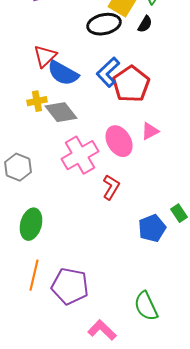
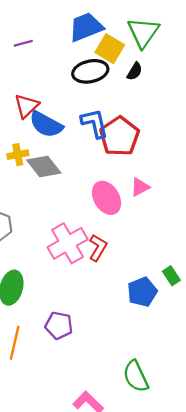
blue L-shape: (108, 72) -> (95, 123), turned 120
pink cross: (80, 155) -> (68, 243), moved
purple pentagon: (70, 286) -> (59, 325), moved, size x0.7

